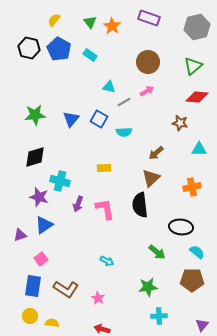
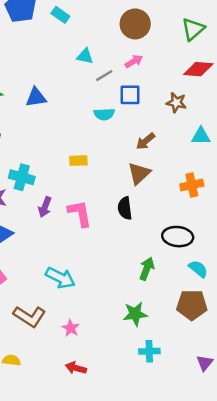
blue triangle: (71, 119) -> (36, 97), turned 42
blue square: (99, 119) -> (130, 95), moved, turned -30
black semicircle: (140, 205) -> (125, 208), size x0.7
green arrow: (157, 252) -> (147, 269), turned -108
cyan arrow: (107, 261) -> (60, 278), moved, size x1.6

